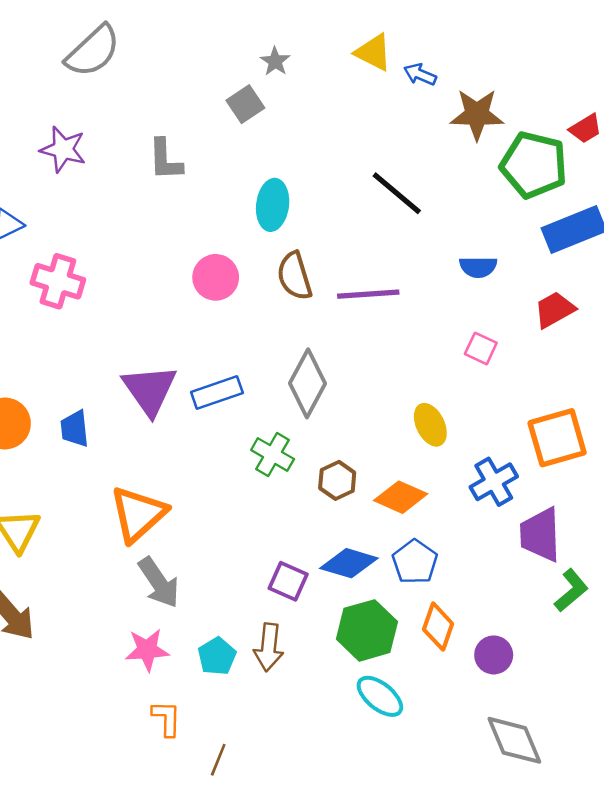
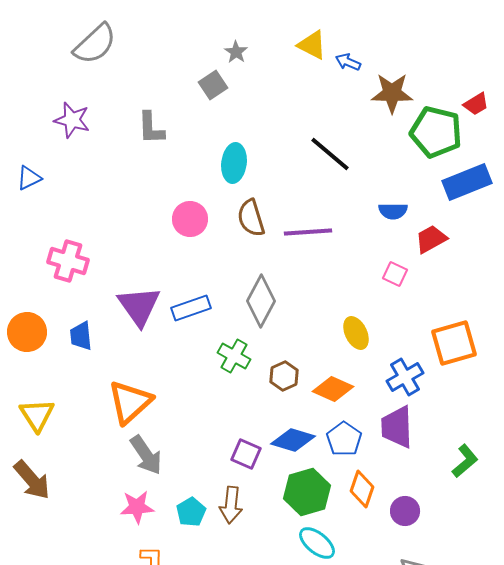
pink cross: (58, 281) -> (68, 261), moved
red trapezoid: (554, 310) -> (431, 239), moved
purple trapezoid: (540, 535) -> (397, 427), moved

